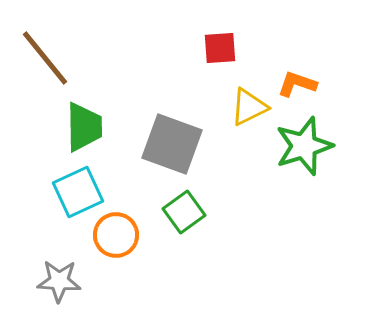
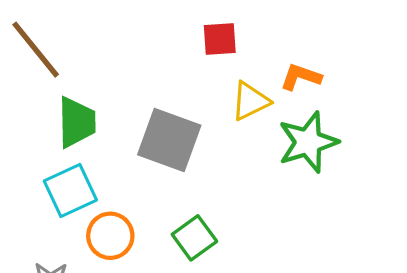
green square: (184, 212) -> (194, 238), moved

